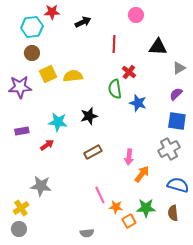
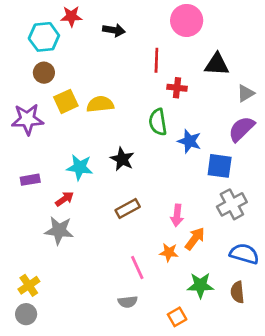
pink circle: (136, 15) -> (187, 20), size x1.5
black arrow: (83, 22) -> (114, 30), turned 35
red cross: (129, 72) -> (177, 88), moved, turned -32
purple semicircle: (176, 94) -> (242, 129), size x1.5
black star: (89, 116) -> (122, 159), turned -30
blue square: (177, 121) -> (220, 166), moved
gray star: (41, 186) -> (59, 230), moved
orange star: (116, 207) -> (169, 252), moved
orange square: (129, 221) -> (177, 317), moved
gray semicircle: (87, 233) -> (128, 302), moved

